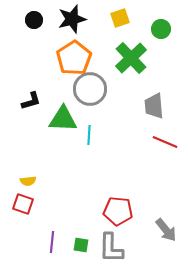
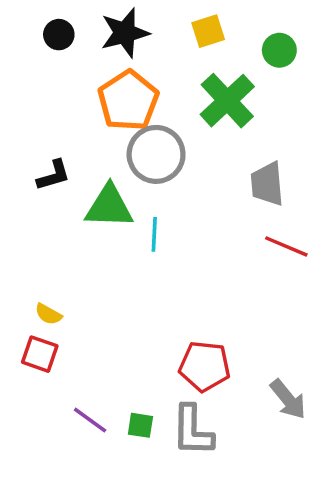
yellow semicircle: (28, 181) -> (48, 314), turned 35
purple line: (52, 242) -> (90, 420), turned -60

